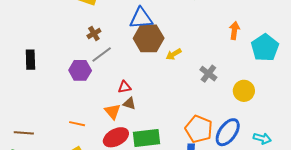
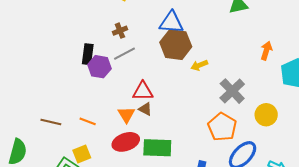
black rectangle: (30, 60) -> (88, 54), moved
gray cross: (208, 74) -> (232, 91), size x1.4
red triangle: (124, 87) -> (143, 91), size x1.5
orange pentagon: (199, 129) -> (222, 127), moved
brown line: (24, 133) -> (51, 122), moved

